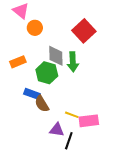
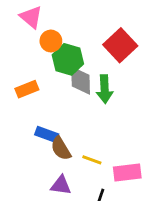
green hexagon: (47, 73) -> (68, 59), moved
yellow line: (72, 115) -> (92, 160), moved
purple triangle: (57, 130) -> (61, 185), moved

